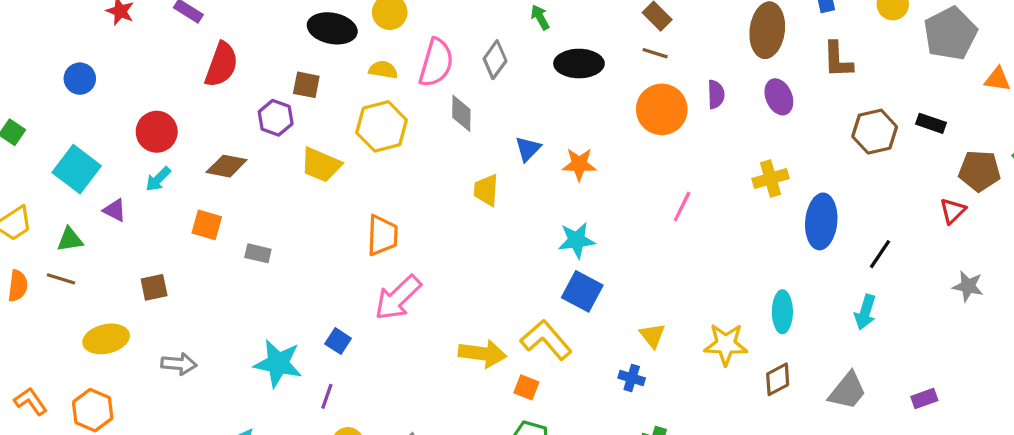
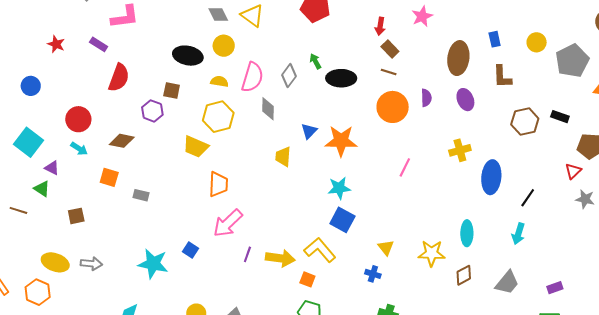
green arrow: (540, 17) -> (315, 61), moved
orange star: (579, 164) -> (341, 141), size x1.5
yellow trapezoid: (321, 165) -> (196, 147), moved
cyan arrow: (158, 179) -> (79, 149), turned -102
green triangle: (70, 240) -> (42, 189), moved, turned 42
gray star: (968, 286) -> (585, 199), moved
yellow ellipse: (106, 339) -> (55, 262), moved, turned 32
purple line: (327, 396) -> (247, 254), moved

